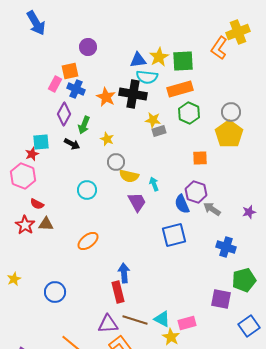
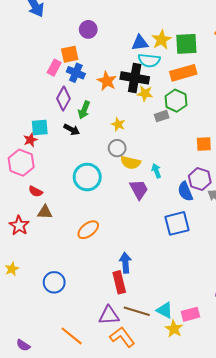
green hexagon: (189, 113) -> (176, 101), moved
yellow star: (153, 120) -> (145, 93), moved
yellow star: (107, 139) -> (118, 124), moved
cyan circle: (87, 190) -> (87, 177), size x1.4
red star: (25, 225) -> (19, 226), moved

